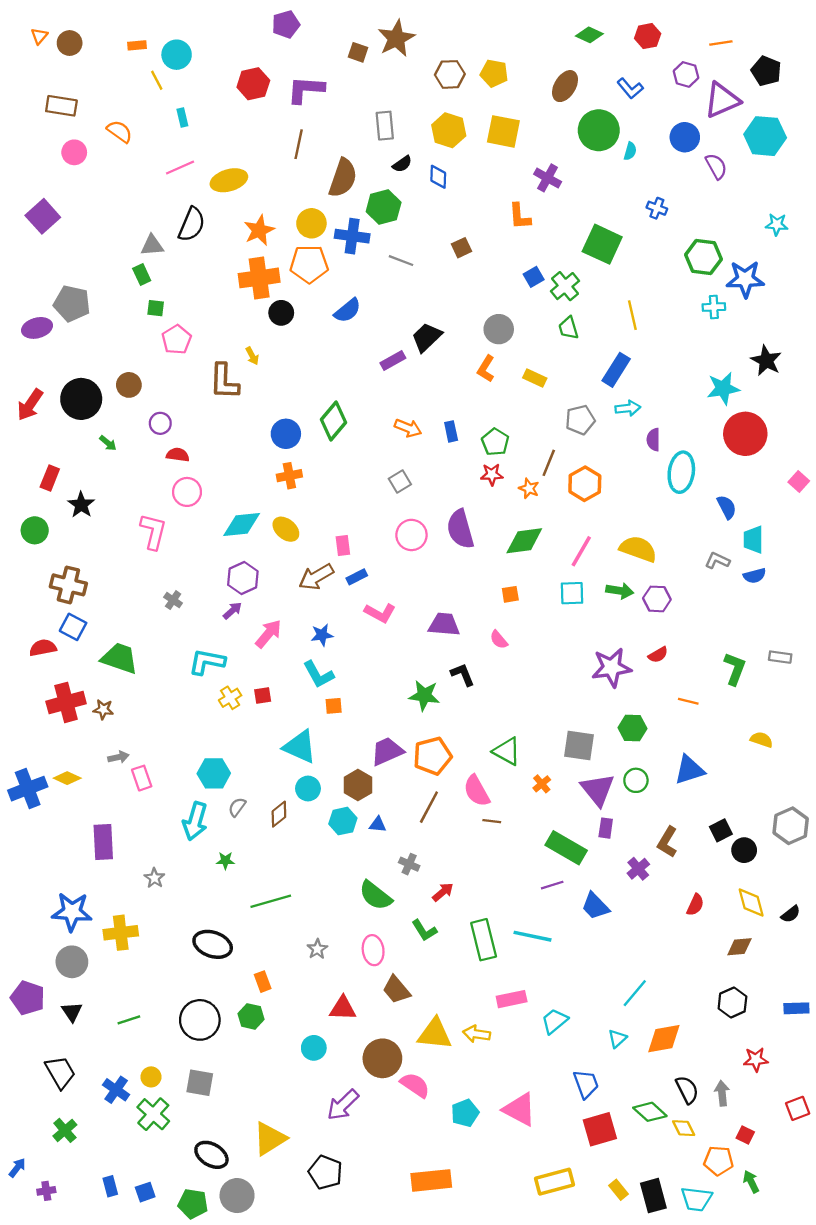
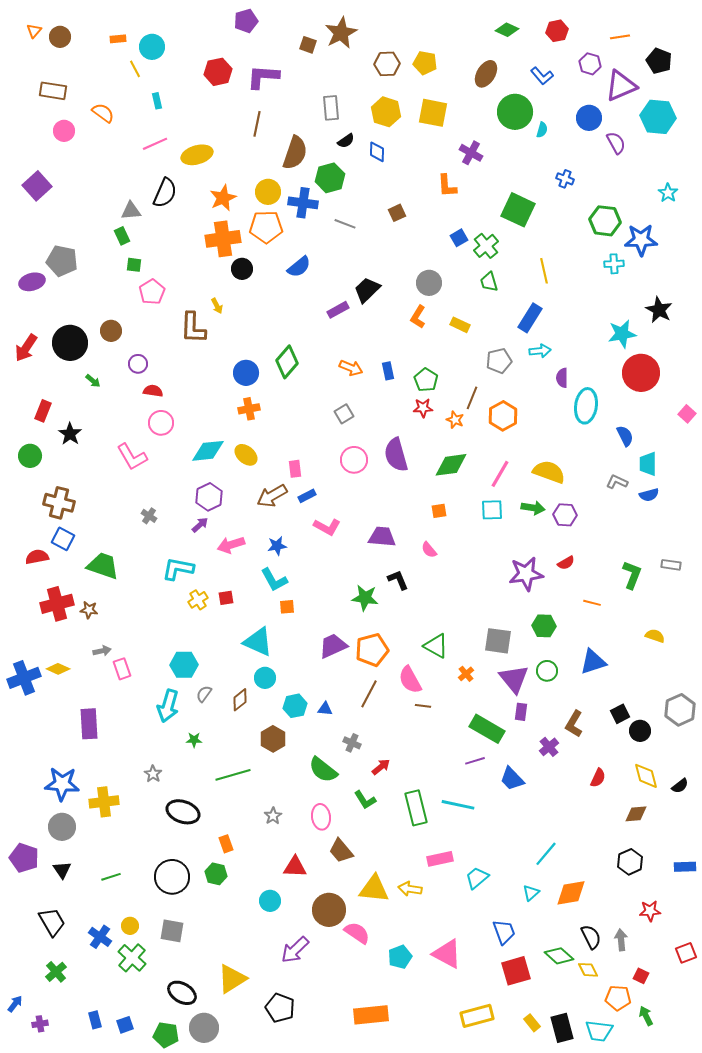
cyan star: (777, 224) -> (668, 193), turned 30
pink L-shape: (153, 531) -> (132, 457), turned 136
pink arrow: (268, 634) -> (231, 545), turned -148
brown hexagon: (358, 785) -> (273, 739), moved
gray star: (154, 878) -> (153, 774), moved

